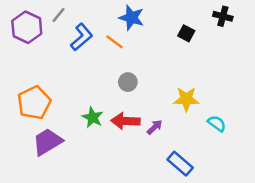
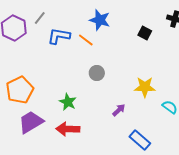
blue L-shape: (82, 37) -> (59, 36), turned -130
red arrow: (125, 121) -> (68, 129), moved

